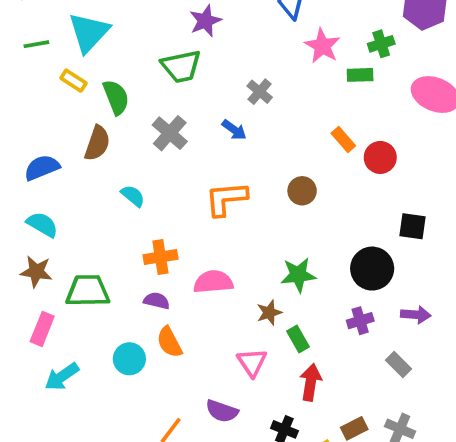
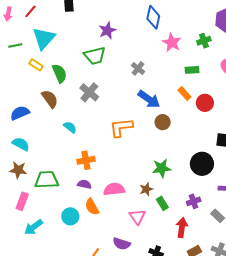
green rectangle: (360, 75) -> (192, 70), moved
blue arrow: (234, 130) -> (149, 99), moved, size x1.6
brown semicircle: (97, 143) -> (50, 99), turned -54
pink semicircle: (213, 282) -> (114, 189), moved
purple cross: (360, 321) -> (194, 201), moved
red arrow: (311, 382) -> (182, 228), moved

